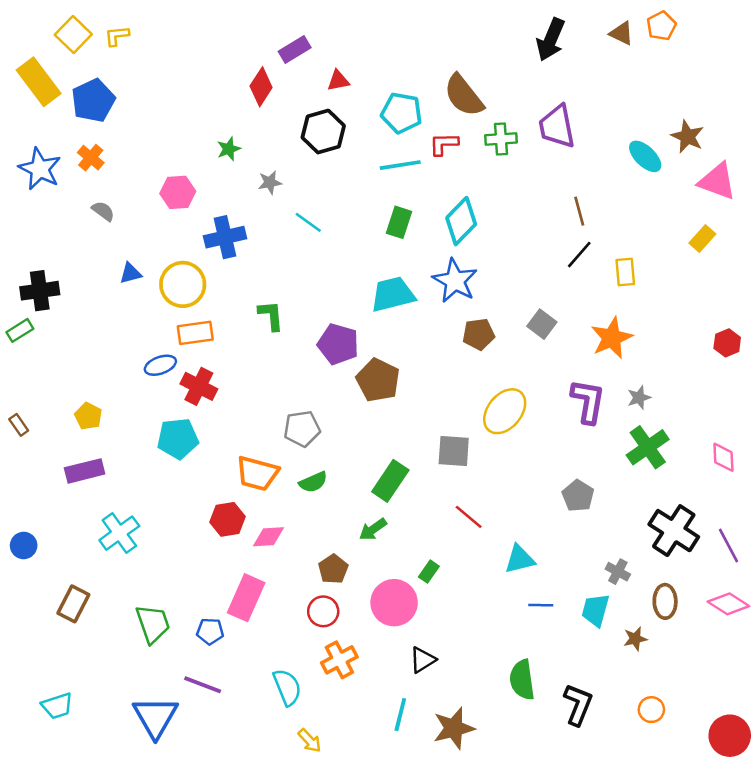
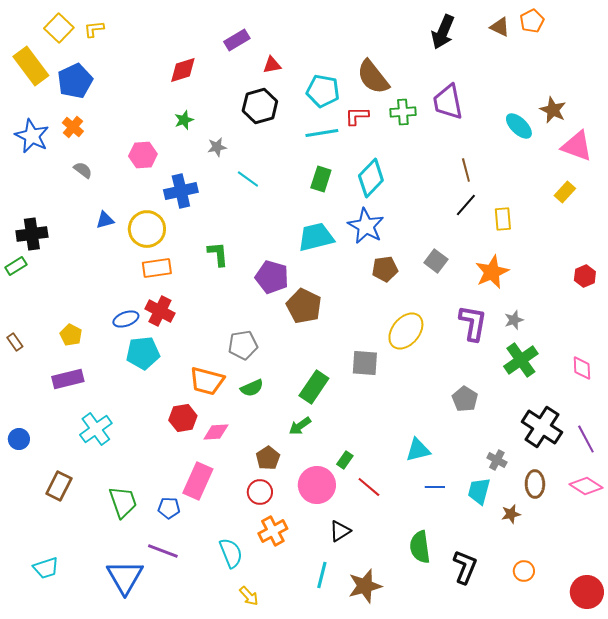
red diamond: (261, 87) -> (183, 70), moved, turned 40
blue ellipse: (160, 365) -> (126, 319), moved
red line: (469, 517) -> (369, 487), moved

